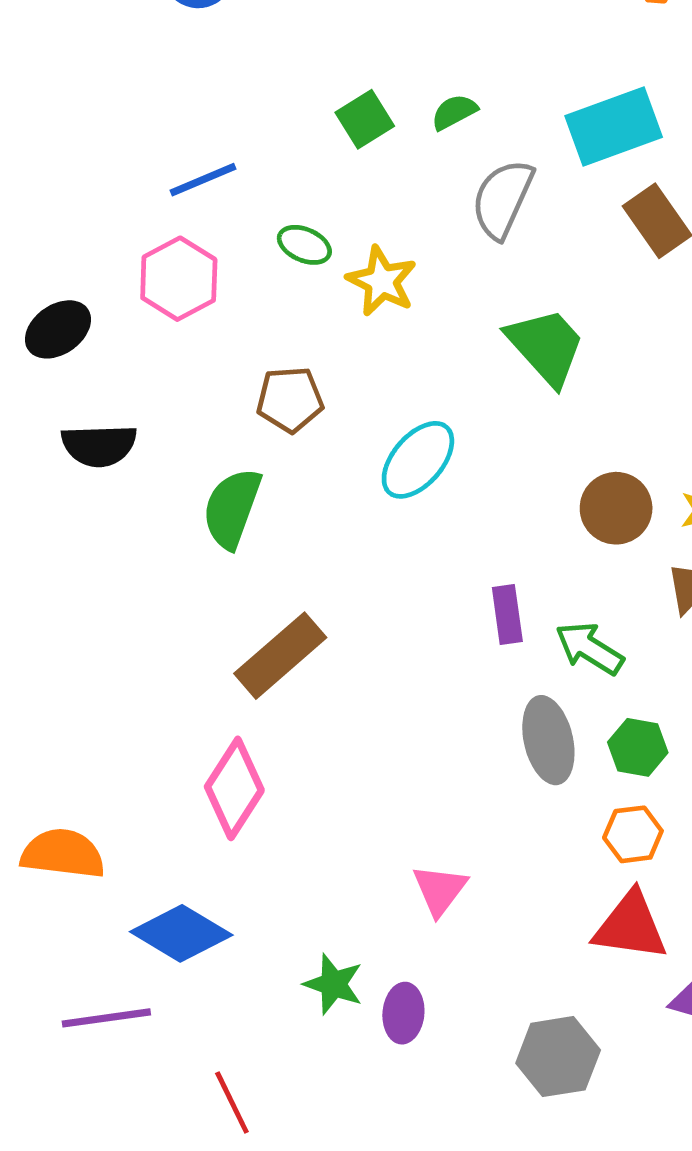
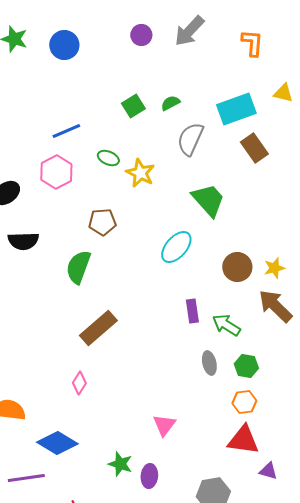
cyan ellipse: (418, 460) -> (176, 247), moved
gray ellipse: (548, 740) -> (209, 363), size x0.7
pink diamond: (234, 788) -> (79, 383), size x0.6

